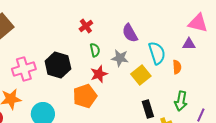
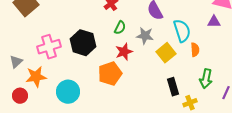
green semicircle: (95, 50) -> (120, 28), turned 40
orange semicircle: (177, 67) -> (195, 50), moved

